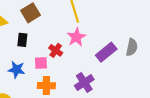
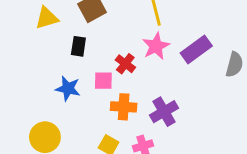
purple rectangle: (106, 52) -> (196, 50), moved
orange cross: (46, 86) -> (124, 107), moved

